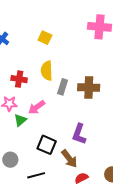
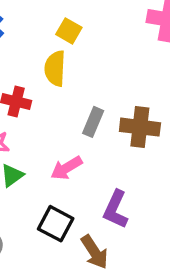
yellow semicircle: (47, 71) -> (55, 68), moved
pink arrow: (37, 107) -> (66, 168), moved

